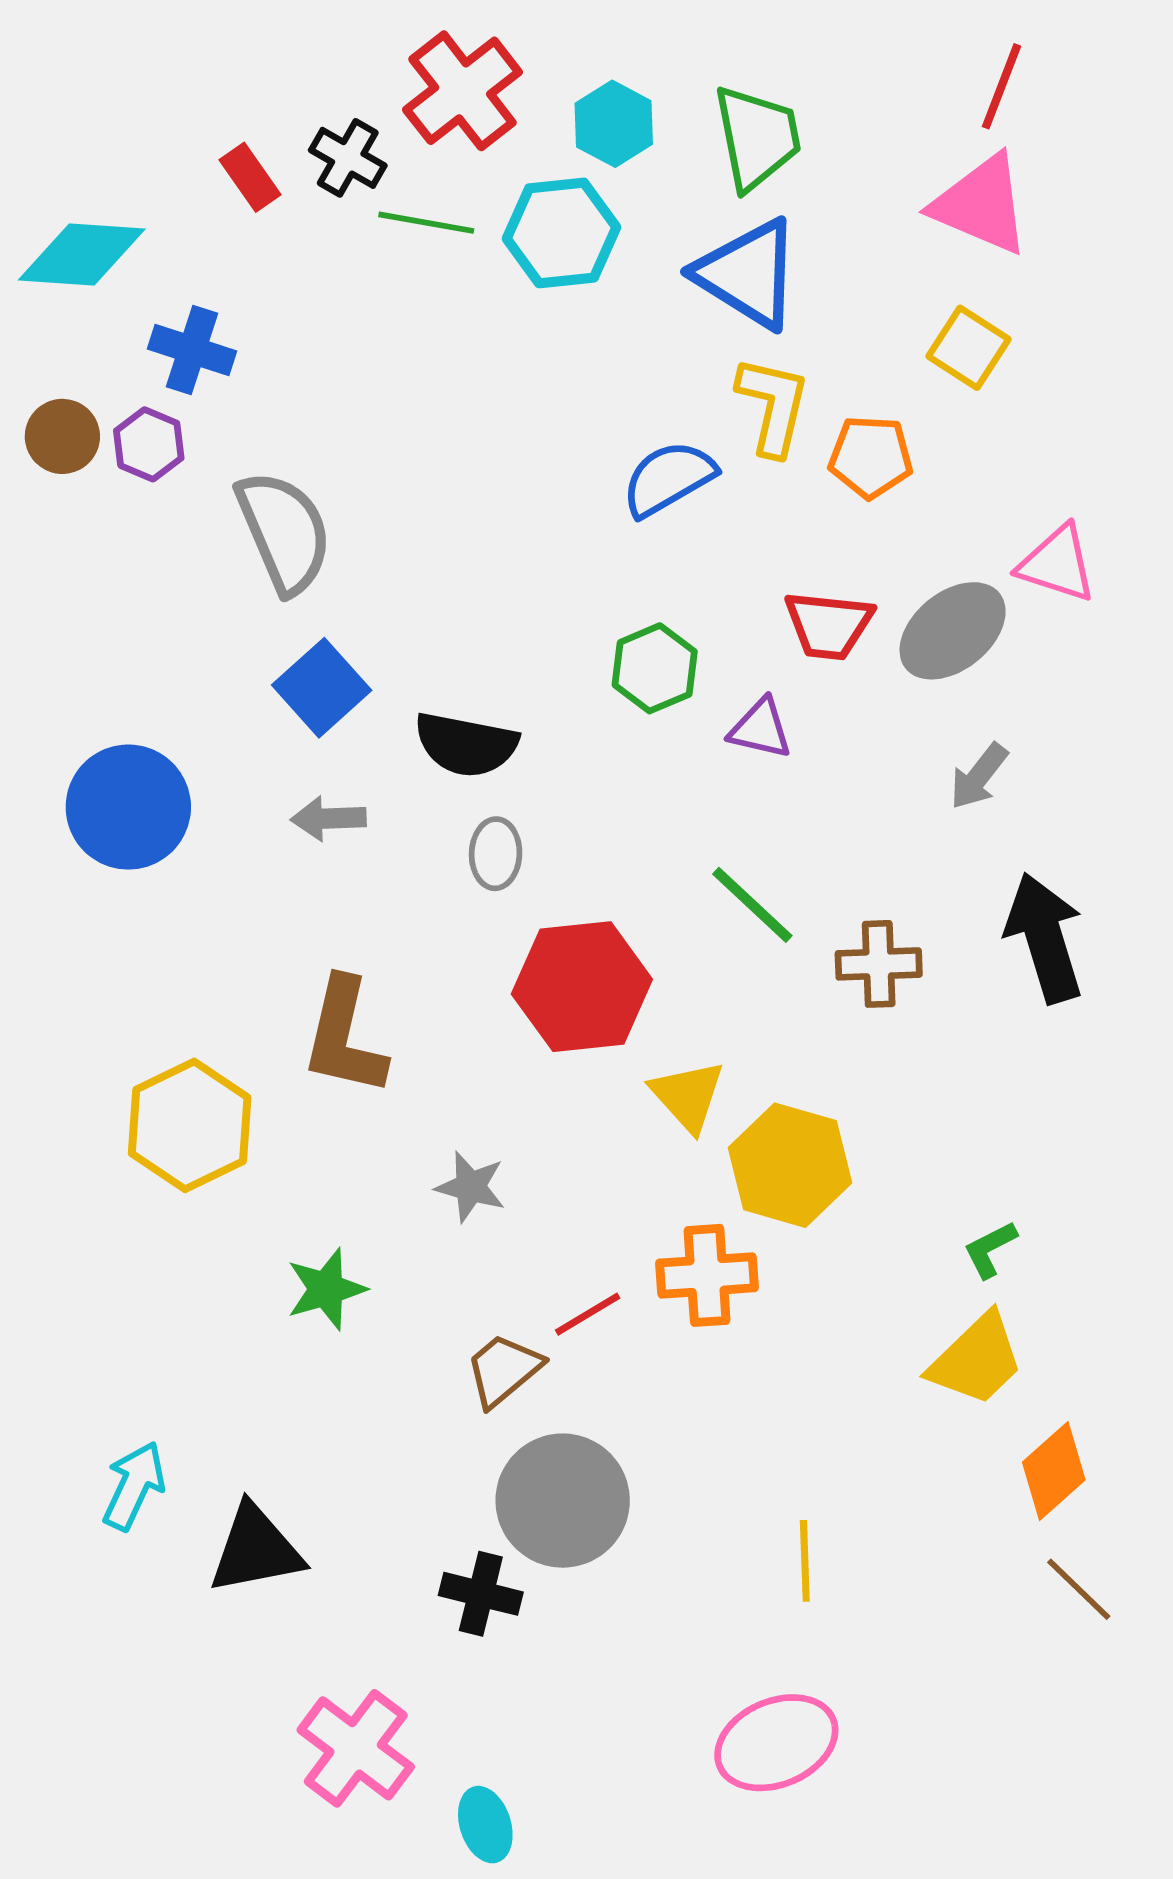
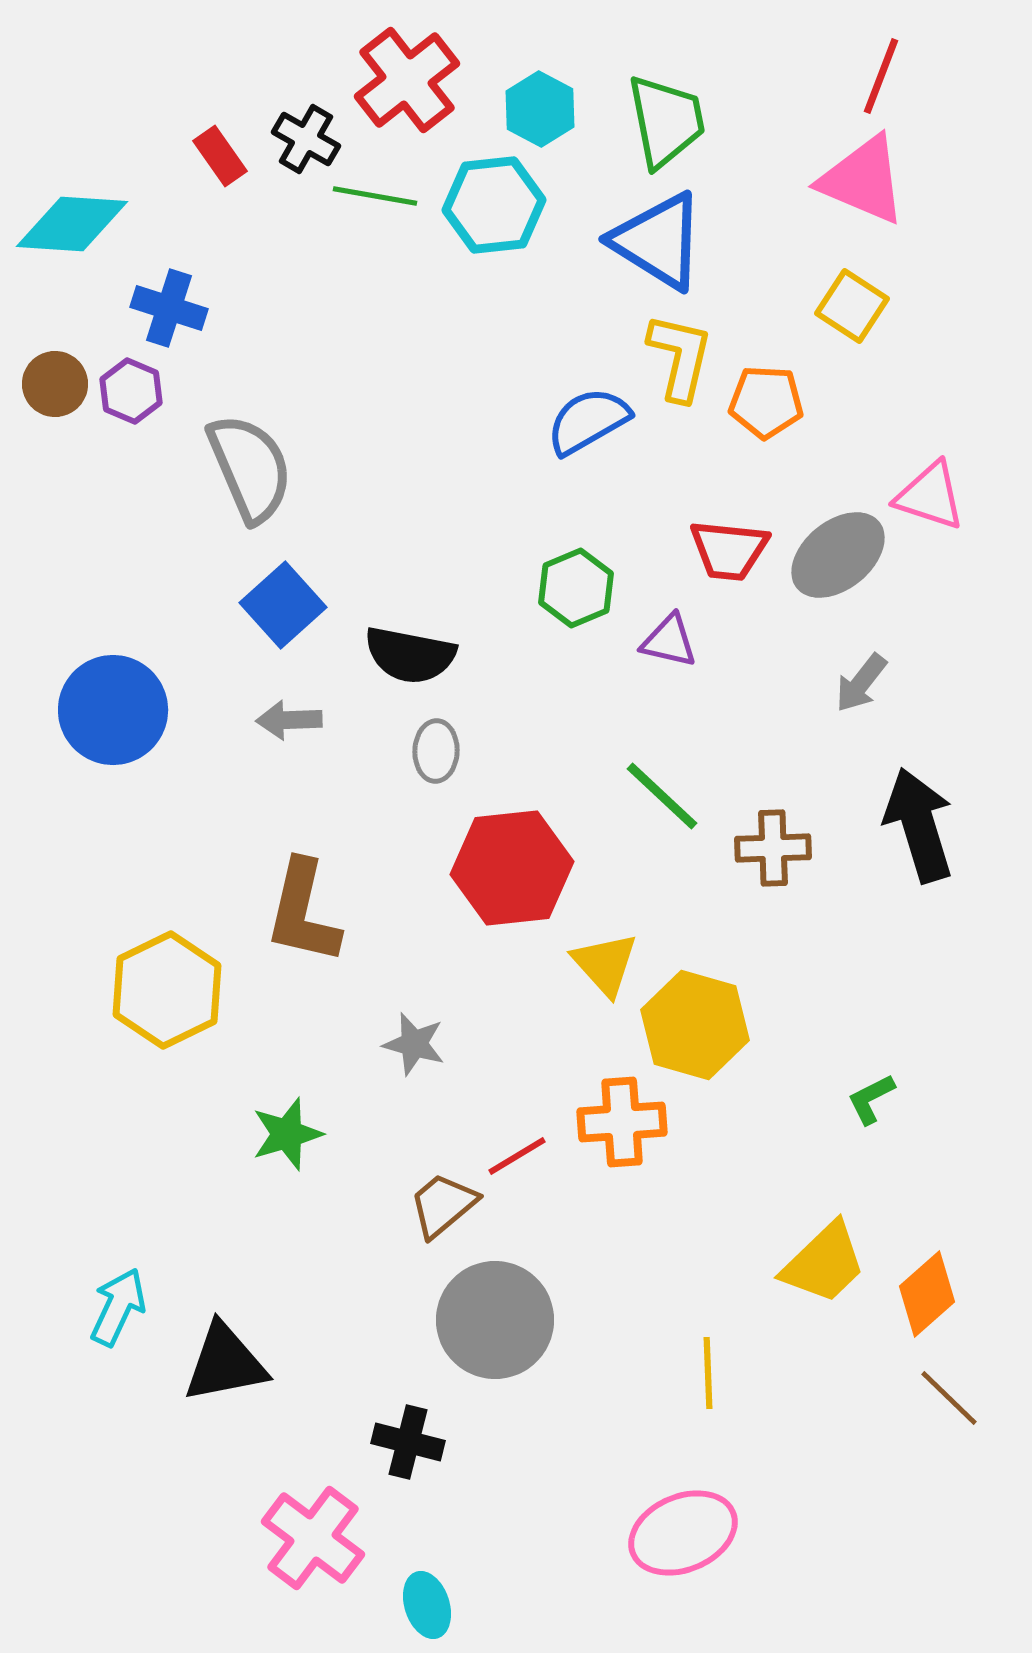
yellow trapezoid: (976, 1360) -> (824, 1263), moved
black cross: (481, 1594) -> (408, 1442), moved

